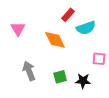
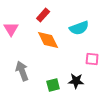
red rectangle: (68, 15) -> (43, 15), moved
green square: (60, 77) -> (53, 85), moved

